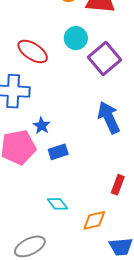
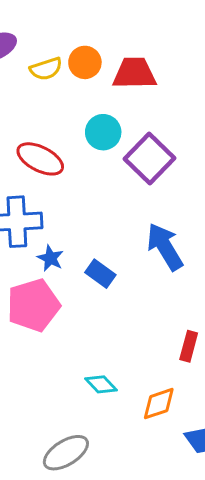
blue star: (42, 126) -> (50, 258), moved
blue rectangle: (58, 152) -> (100, 274), moved, turned 60

